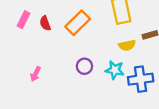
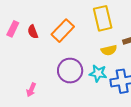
purple circle: (84, 66) -> (70, 71), size x1.6
pink arrow: (36, 74) -> (31, 90), moved

